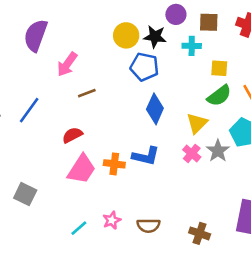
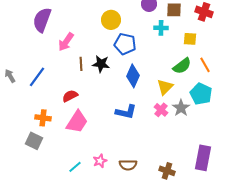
black star: (155, 37) -> (101, 64), moved
yellow square: (219, 68) -> (190, 39), moved
brown line: (87, 93) -> (81, 64), turned -72
orange cross: (114, 164) -> (43, 118), moved

